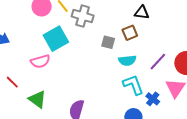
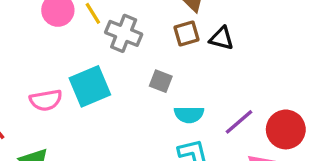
brown square: (130, 33) -> (187, 33), moved
cyan square: (56, 39) -> (90, 86), moved

